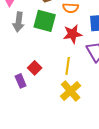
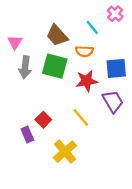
yellow line: (68, 66) -> (81, 117), turned -48
yellow cross: (71, 91) -> (65, 152), moved

